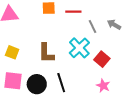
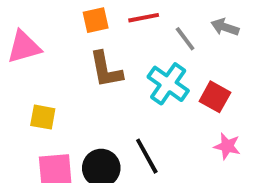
brown L-shape: (46, 53) -> (106, 70), moved

